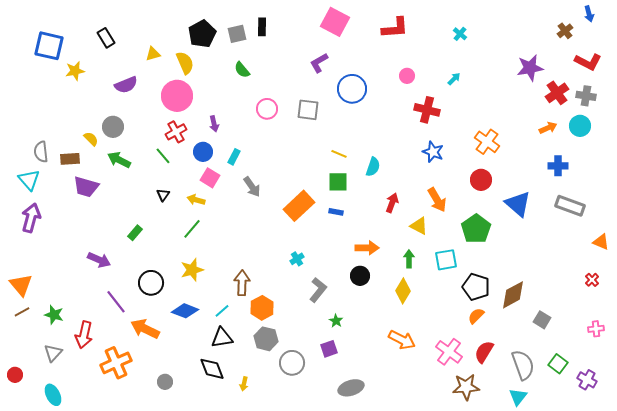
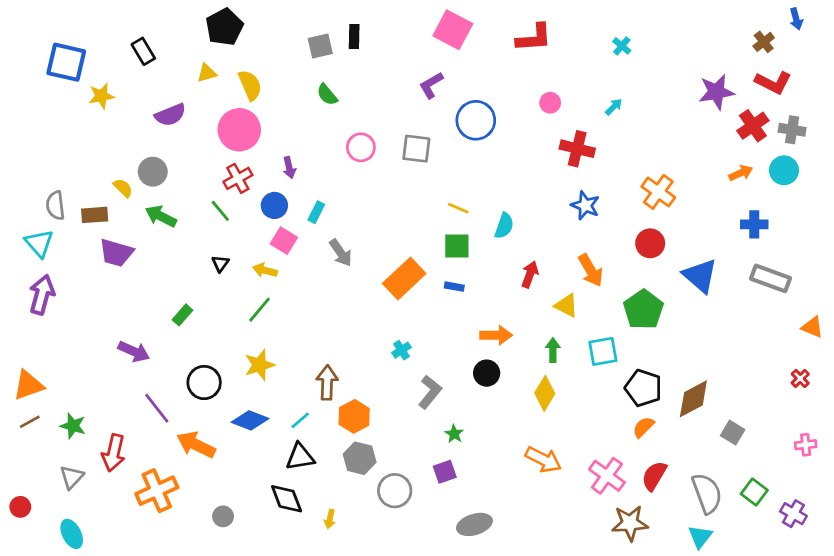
black pentagon: (202, 34) -> (224, 27), moved
red L-shape: (588, 62) -> (773, 82), moved
orange triangle: (21, 285) -> (28, 385), turned 50

